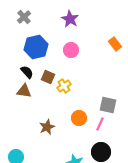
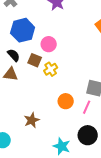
pink circle: (71, 50) -> (49, 44), moved
brown star: (47, 127) -> (32, 120), moved

